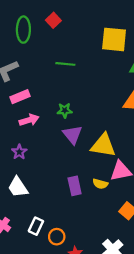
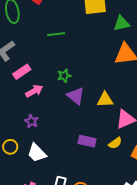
yellow triangle: (103, 145) -> (105, 100), size x0.7
yellow semicircle: (100, 184) -> (115, 143), moved, turned -40
purple rectangle: (75, 186) -> (87, 141), turned -54

